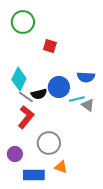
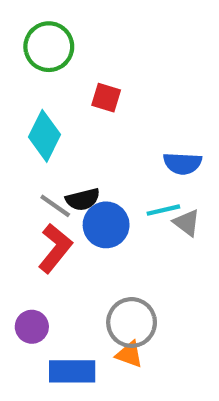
cyan diamond: (19, 79) -> (45, 136), moved
blue circle: (59, 87) -> (106, 225), moved
gray circle: (49, 143) -> (132, 322), moved

